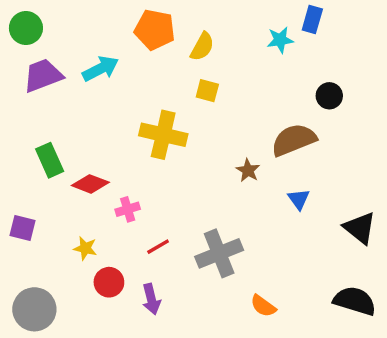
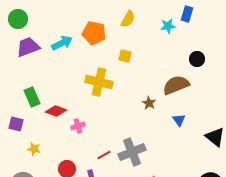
orange pentagon: (155, 30) -> (94, 33), moved
yellow semicircle: (202, 47) -> (128, 19), moved
purple square: (23, 228) -> (16, 124), moved
red line: (158, 247) -> (104, 155), moved
yellow star: (85, 248) -> (34, 149), moved

